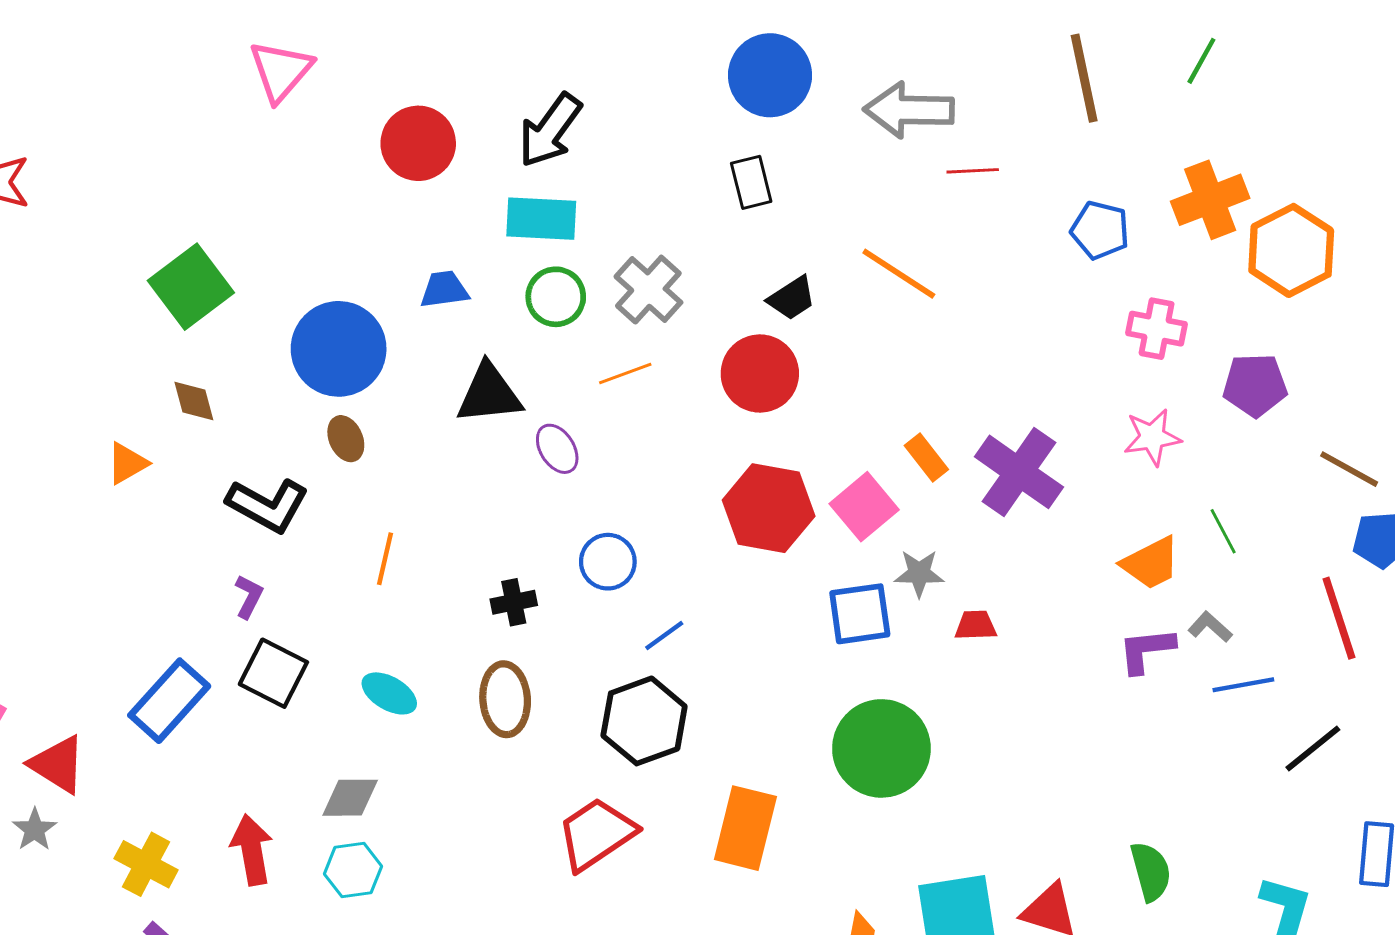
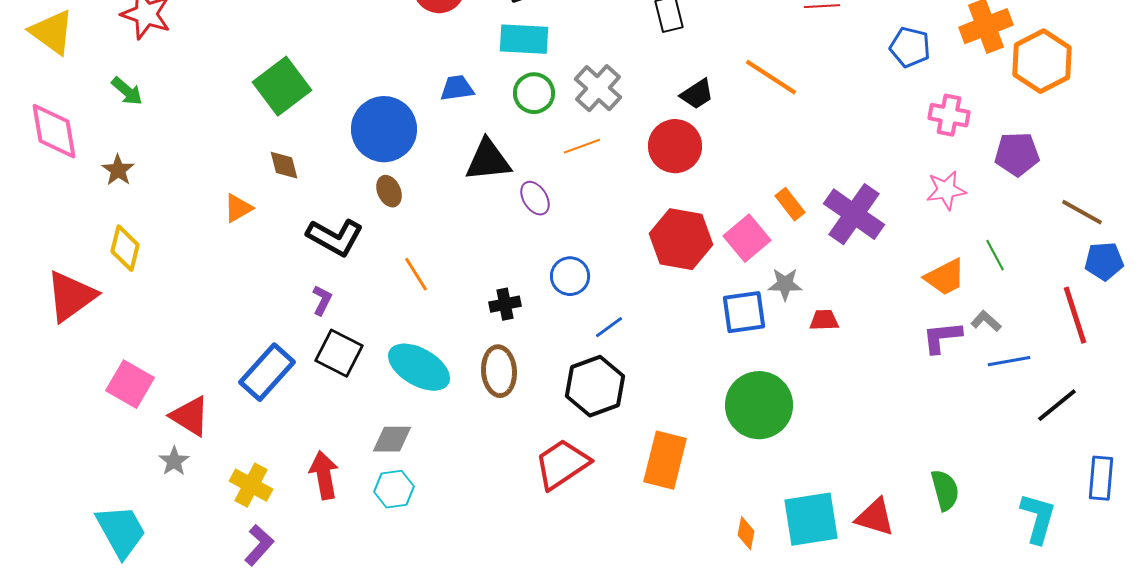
orange line: (385, 559) -> (416, 274), turned -45
cyan ellipse: (389, 693) -> (419, 367), size x1.6

